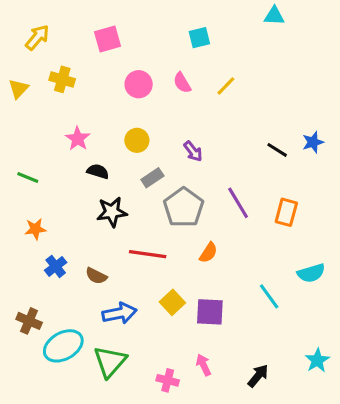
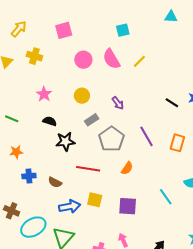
pink semicircle: (182, 83) -> (111, 59), size x1.5
black semicircle: (98, 171) -> (50, 121), moved
blue cross: (56, 266) -> (29, 176), turned 32
yellow square: (172, 302) -> (95, 200), moved, turned -35

